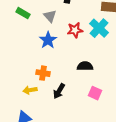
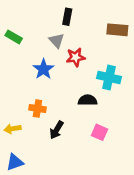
gray triangle: (50, 16) -> (57, 41), moved
cyan cross: (99, 28) -> (109, 77), moved, turned -30
yellow arrow: (30, 90) -> (12, 129), moved

